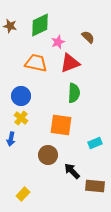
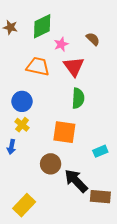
red triangle: (70, 63) -> (74, 66), turned -45
black arrow: (72, 171) -> (76, 181), size x1.4
yellow rectangle: (23, 194) -> (24, 205), size x1.5

